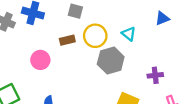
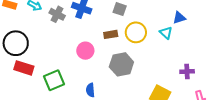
blue triangle: (162, 18) -> (179, 18), moved
gray hexagon: (111, 60) -> (121, 64), moved

